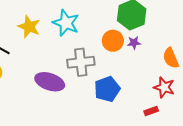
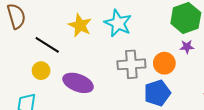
orange circle: (113, 41) -> (164, 63), moved
purple ellipse: (50, 82) -> (78, 83), moved

